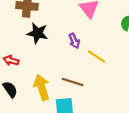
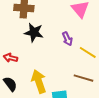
brown line: (73, 82) -> (84, 78), moved

